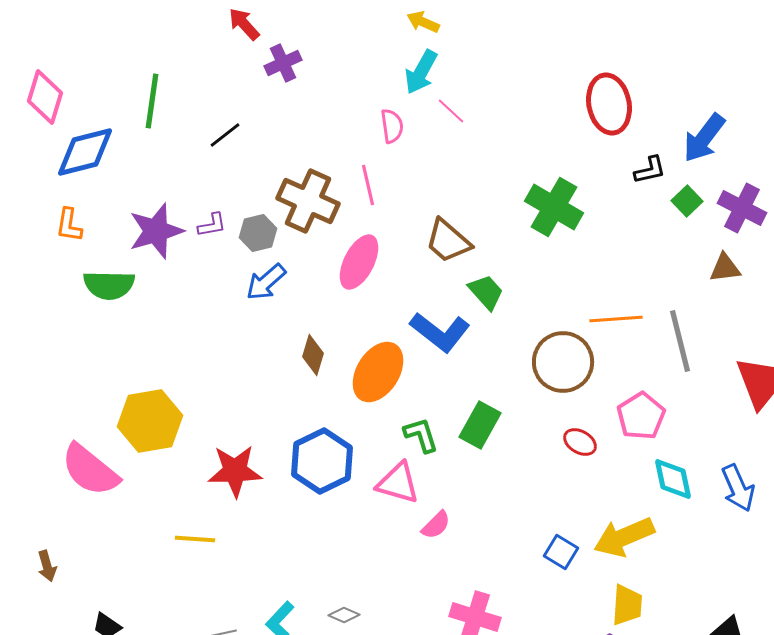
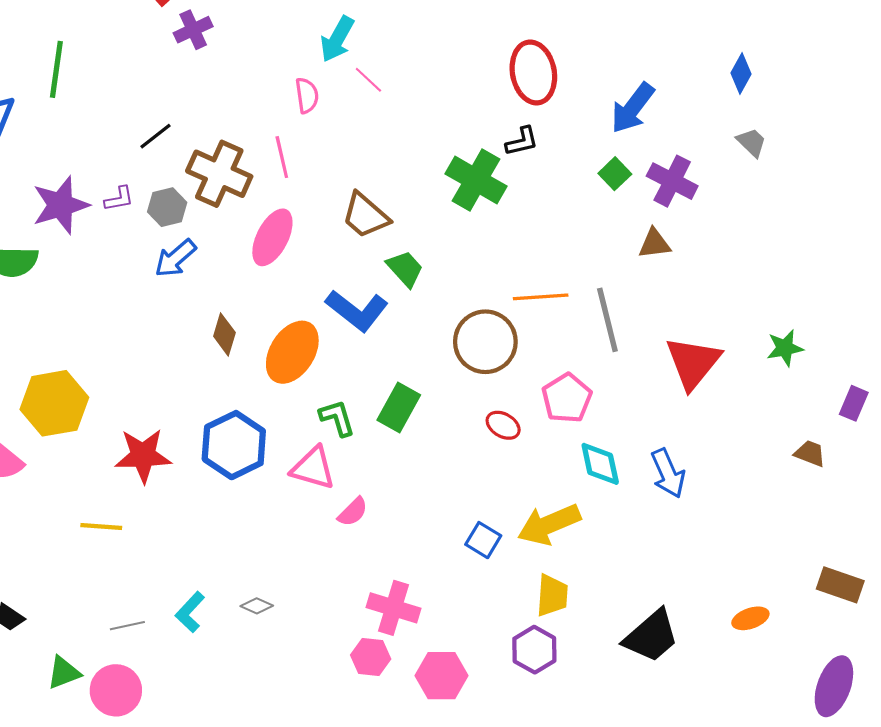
black line: (225, 135) -> (156, 136), moved
black L-shape: (650, 170) -> (522, 141), moved

